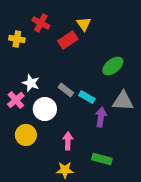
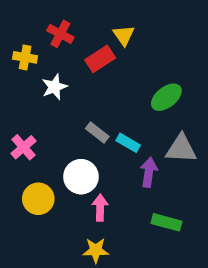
white star: (31, 83) -> (54, 87), moved, turned 30
white circle: (45, 109) -> (81, 177), moved
green rectangle: (102, 159) -> (166, 222), moved

